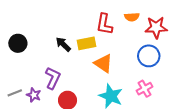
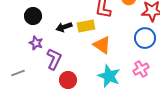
black circle: (18, 43) -> (33, 16), moved
black arrow: (63, 44) -> (64, 27), turned -63
purple star: (34, 95) -> (36, 43), moved

